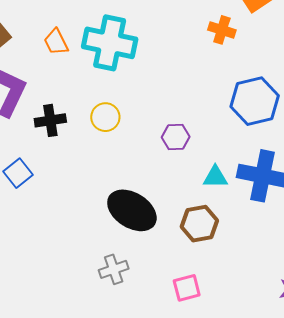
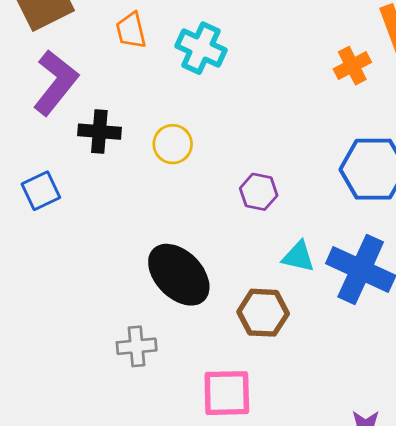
orange cross: (222, 30) -> (352, 66), turned 32
cyan cross: (110, 43) -> (201, 48), size x0.7
pink square: (187, 288) -> (227, 393), size x1.4

